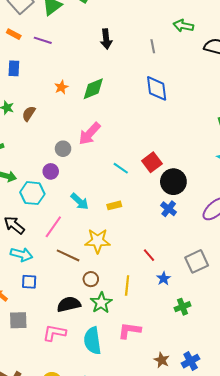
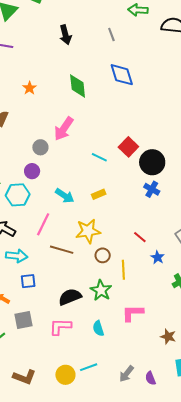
green diamond: (93, 89) -> (78, 86), moved, turned -65
brown circle: (91, 279) -> (103, 255), moved
cyan semicircle: (92, 341) -> (98, 328), size x0.6

